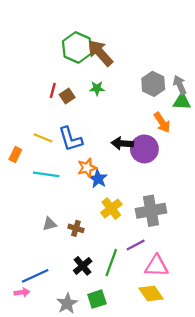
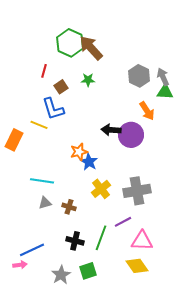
red line: (53, 90) -> (44, 71), moved
blue L-shape: (70, 139) -> (53, 109), moved
orange rectangle: (15, 154) -> (14, 140), size x1.5
cyan line: (46, 174) -> (42, 181), moved
black cross: (83, 266) -> (75, 241), turned -36

